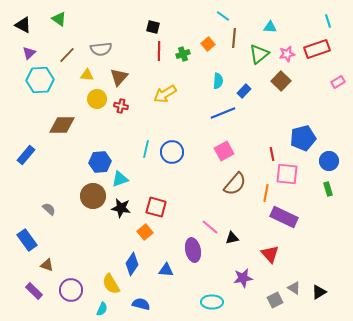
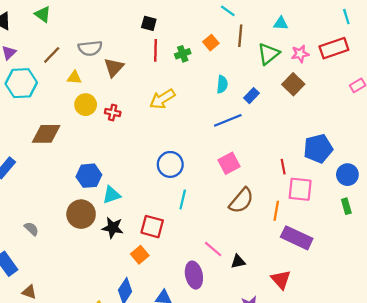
brown triangle: (119, 77) -> (114, 67), moved
cyan line: (146, 149) -> (183, 199), moved

